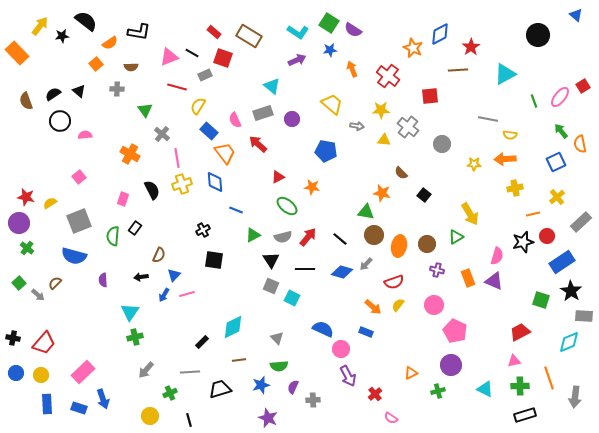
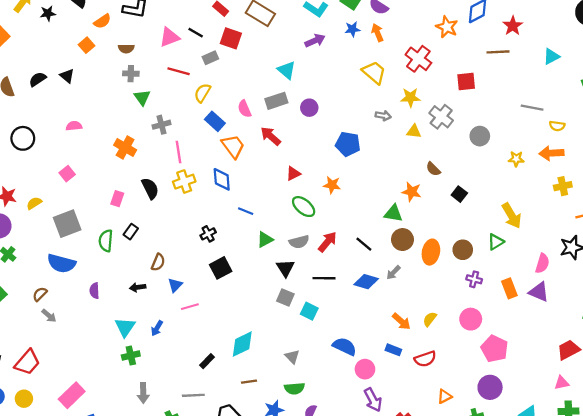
orange arrow: (352, 69) -> (377, 33), moved
cyan triangle: (505, 74) -> (551, 57), size x0.7
gray cross: (117, 89) -> (131, 74), moved
yellow trapezoid: (332, 104) -> (374, 72), moved
black circle: (60, 121) -> (23, 138), moved
gray cross: (162, 134) -> (161, 125), turned 35
black square: (214, 260) -> (221, 268), turned -36
red semicircle: (394, 282) -> (425, 359), moved
gray arrow: (38, 295) -> (49, 316), moved
blue arrow: (164, 295) -> (157, 328), moved
gray arrow: (146, 370) -> (143, 393), turned -42

